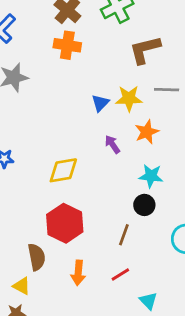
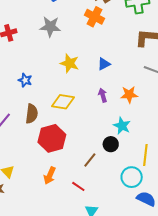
yellow star: (129, 98) -> (70, 63), moved
brown semicircle: (37, 257) -> (32, 114), moved
red line: (120, 274) -> (78, 186), turned 48

